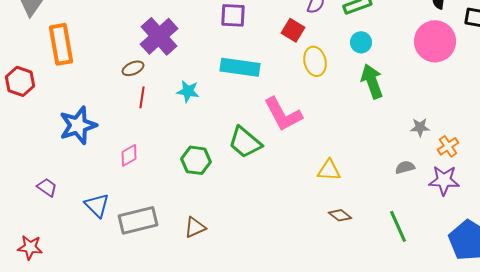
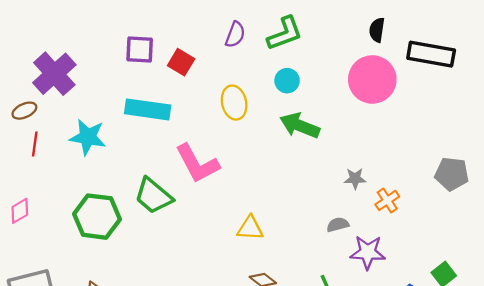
red square: (293, 30) -> (181, 62), moved
green arrow: (372, 81) -> (300, 126), turned -48
cyan star: (188, 91) -> (88, 137), size x1.4
green hexagon: (196, 160) -> (97, 217), size x1.4
purple star: (444, 180) -> (368, 252), moved

